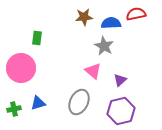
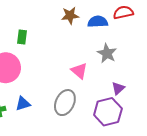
gray star: (104, 46) -> (107, 53), moved
purple triangle: (120, 80) -> (118, 88), moved

